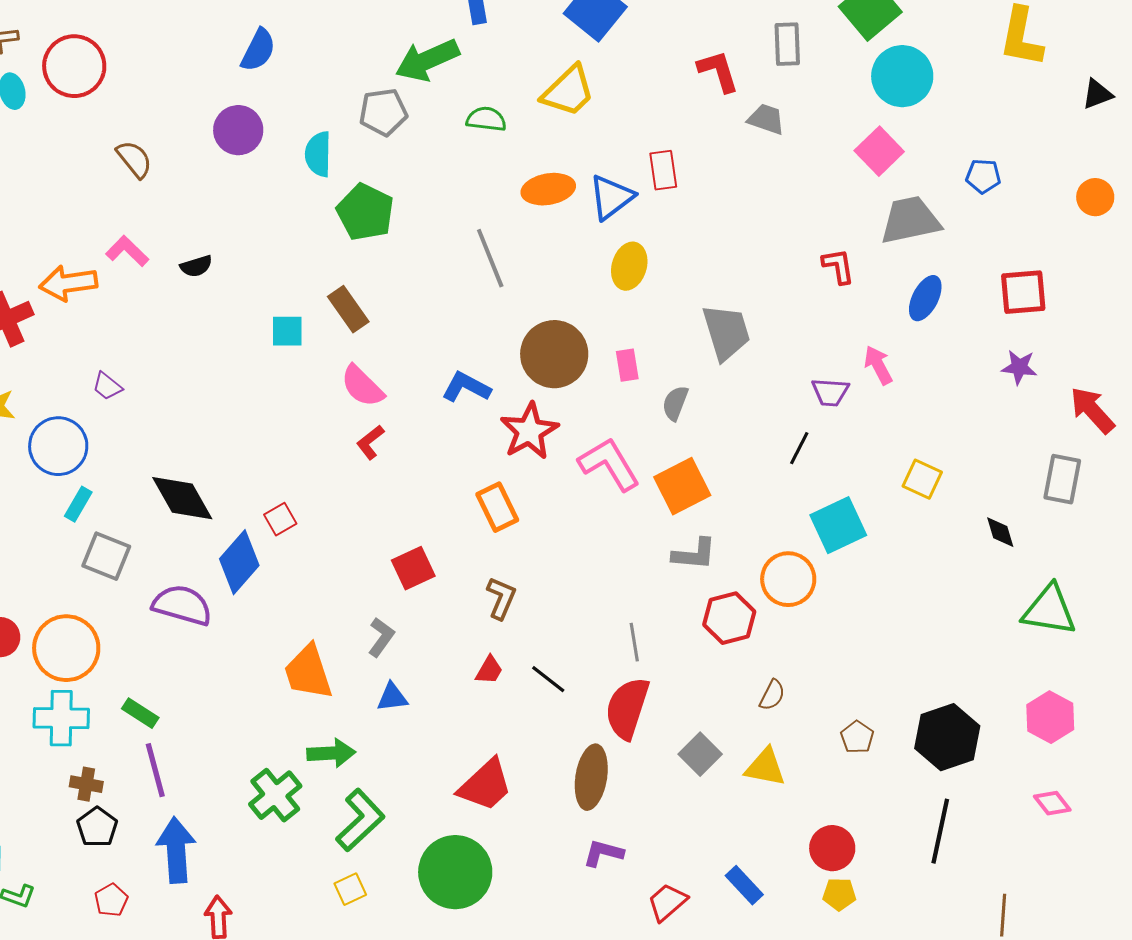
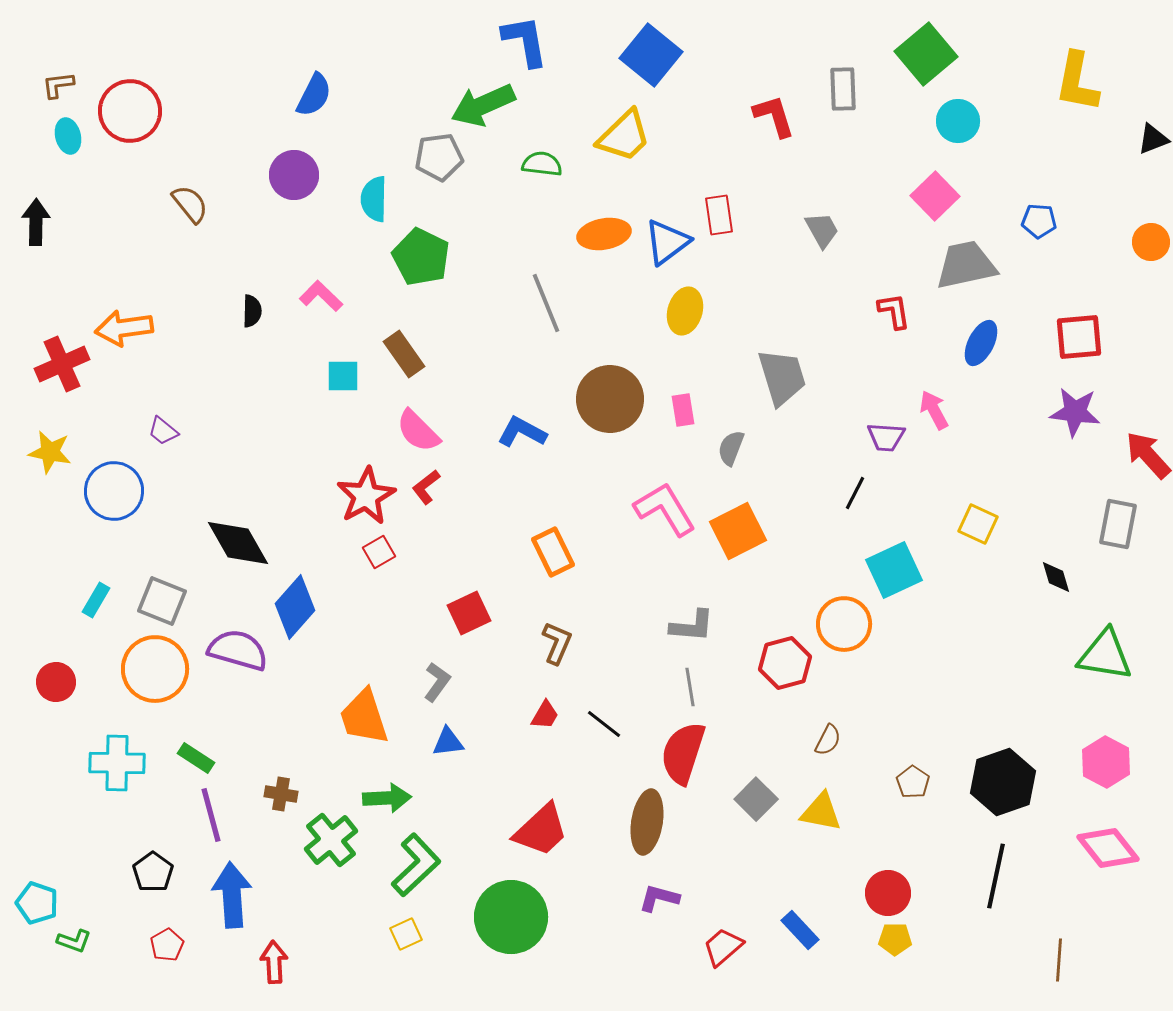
cyan circle: (902, 76) -> (958, 121), size x0.7
gray trapezoid: (766, 119) -> (822, 230), moved, turned 42
pink L-shape: (127, 251) -> (321, 296), moved
black semicircle: (196, 266) -> (252, 311), turned -72
purple star: (1019, 367) -> (1075, 412), size x1.4
red star: (529, 431) -> (366, 496), moved
cyan rectangle: (78, 504) -> (96, 600), moved
red square: (280, 519) -> (379, 552), moved
gray L-shape: (694, 554) -> (692, 626), moved
orange circle: (66, 648) -> (155, 669), moved
brown cross: (86, 784) -> (281, 794), moved
pink diamond: (1052, 803) -> (1108, 848), size x1.6

